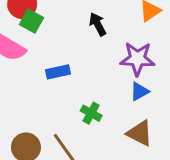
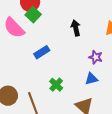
purple star: (137, 59) -> (96, 57), size x0.6
blue rectangle: (58, 72) -> (42, 52), turned -35

